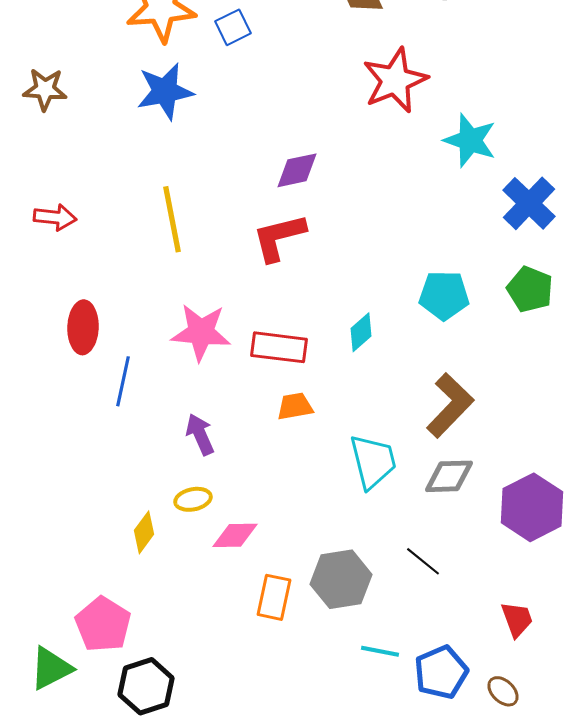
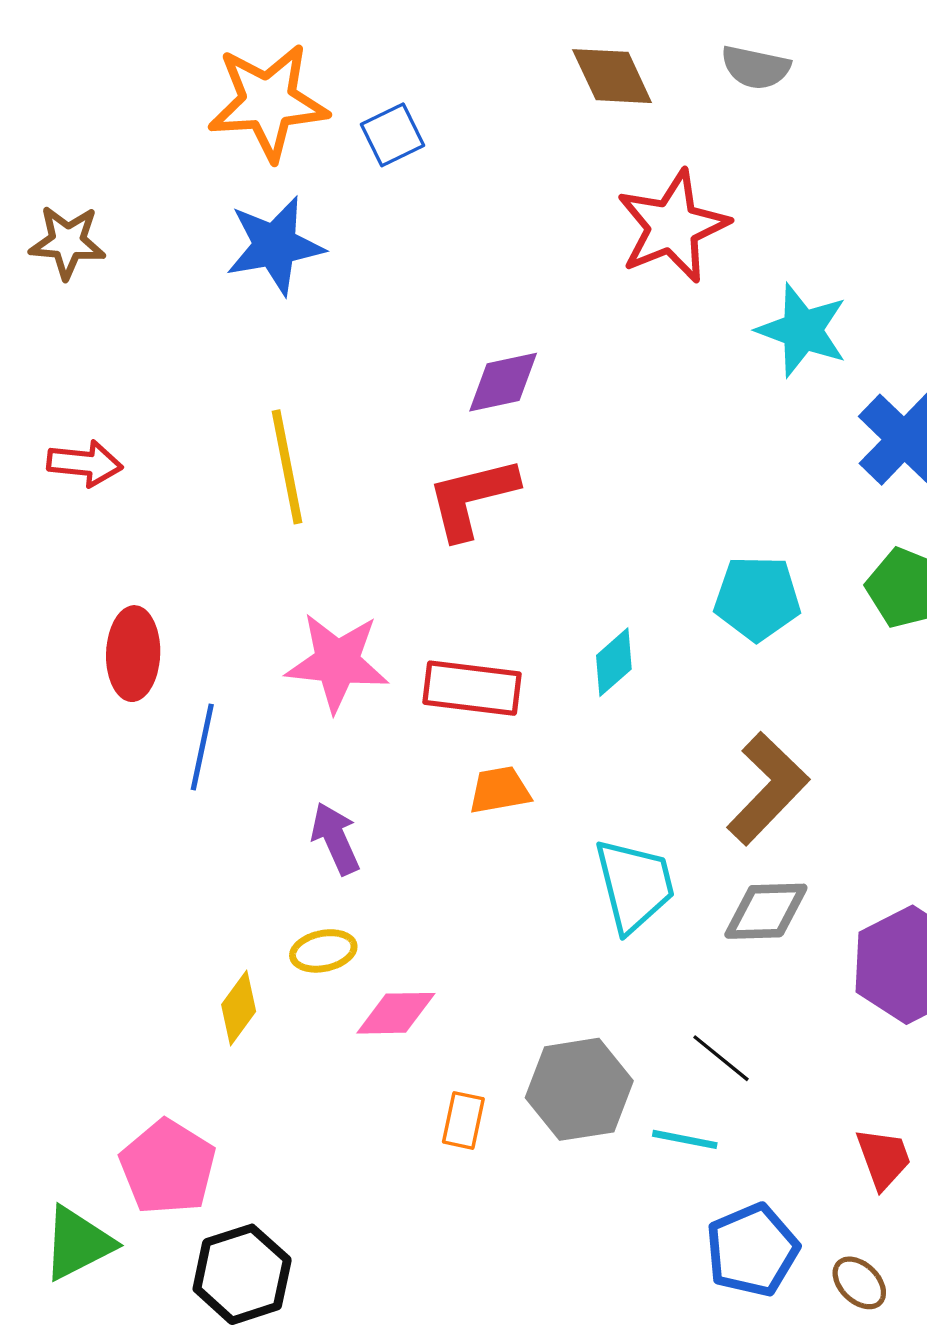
orange rectangle: (274, 597) -> (463, 1120), size x0.7
cyan line: (380, 651) -> (685, 1139), moved

